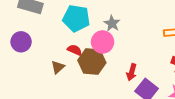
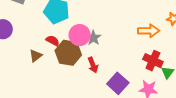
gray star: (112, 23) -> (93, 38), moved
red arrow: (132, 72) -> (93, 65), moved, turned -42

